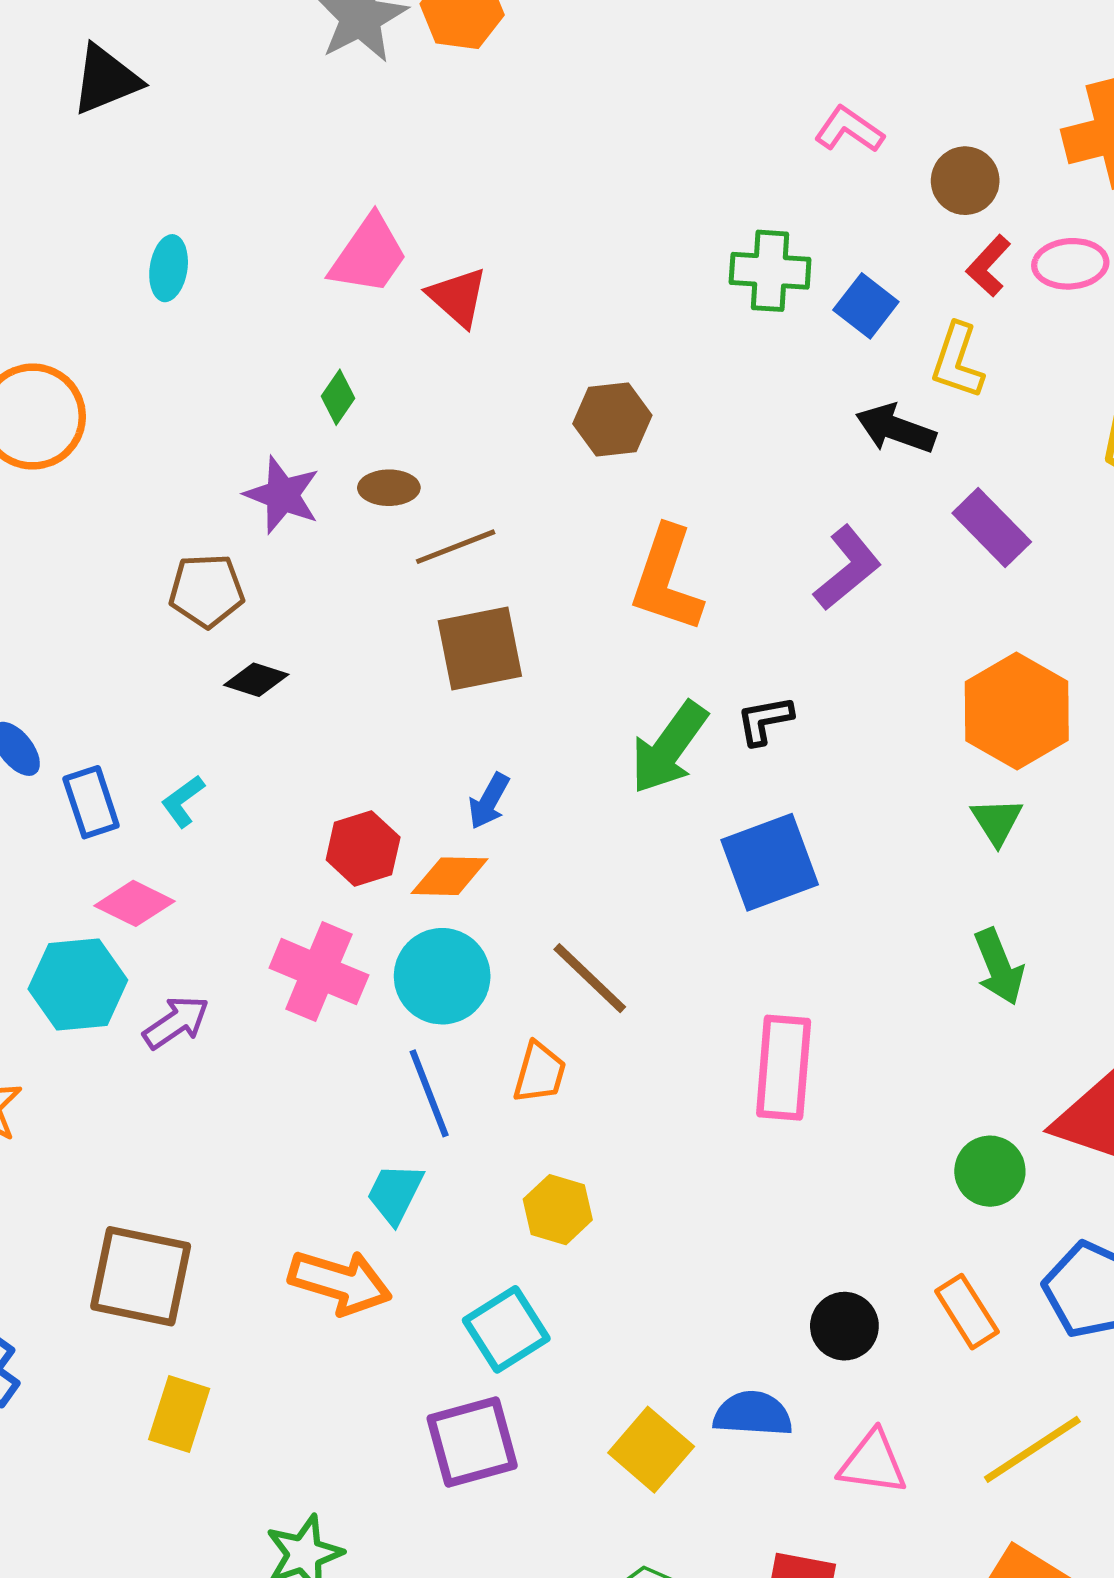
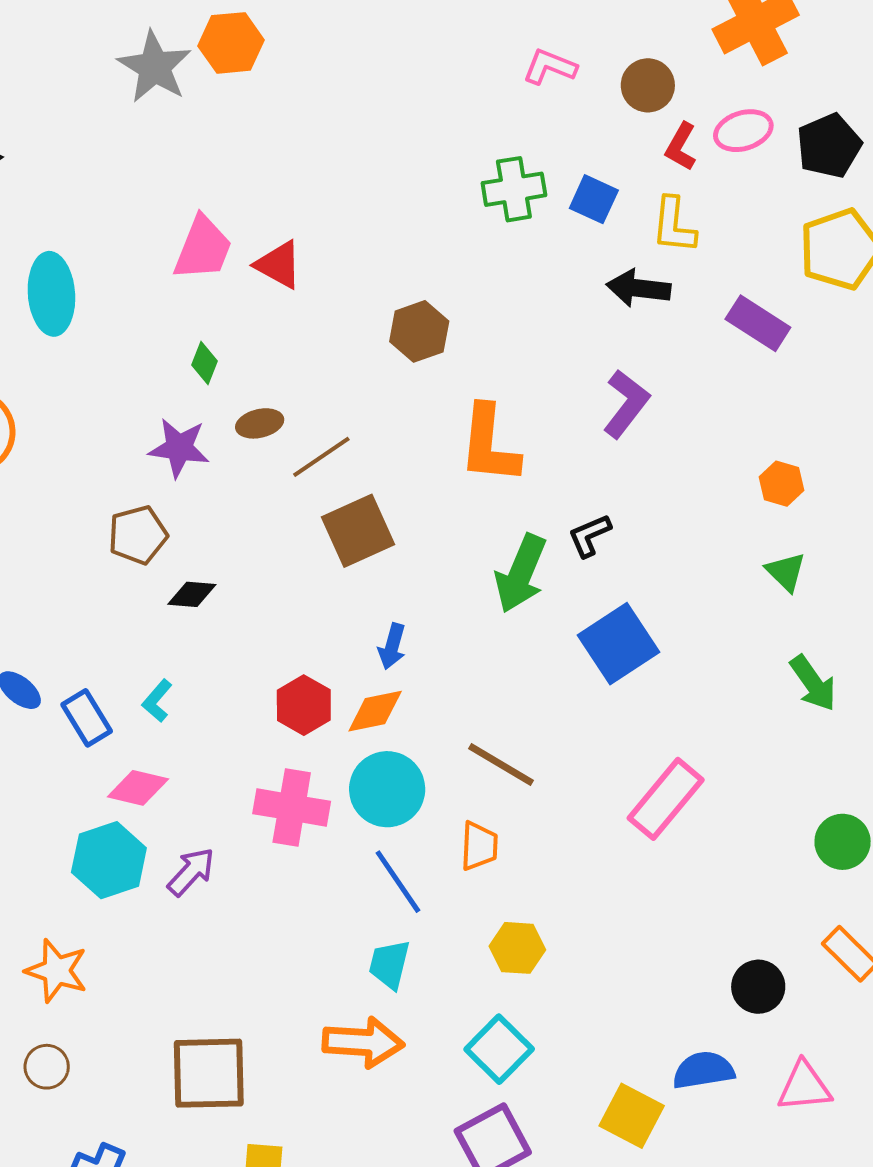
cyan ellipse: (169, 268) -> (51, 294), size x1.6
purple rectangle: (992, 528) -> (758, 323), moved
orange hexagon: (1017, 711) -> (782, 484), size x0.5
pink rectangle: (784, 1068) -> (666, 799), turned 48

